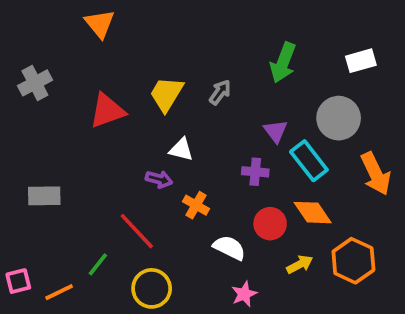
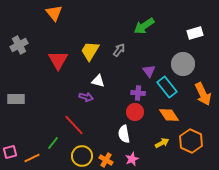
green arrow: (283, 63) -> (144, 26), moved, turned 35
red triangle: (107, 111) -> (58, 60), turned -40
gray rectangle: (44, 196) -> (16, 99), moved
orange cross: (196, 205) -> (106, 160), moved
red circle: (270, 224) -> (135, 112), moved
white semicircle: (229, 248) -> (124, 134), turned -126

